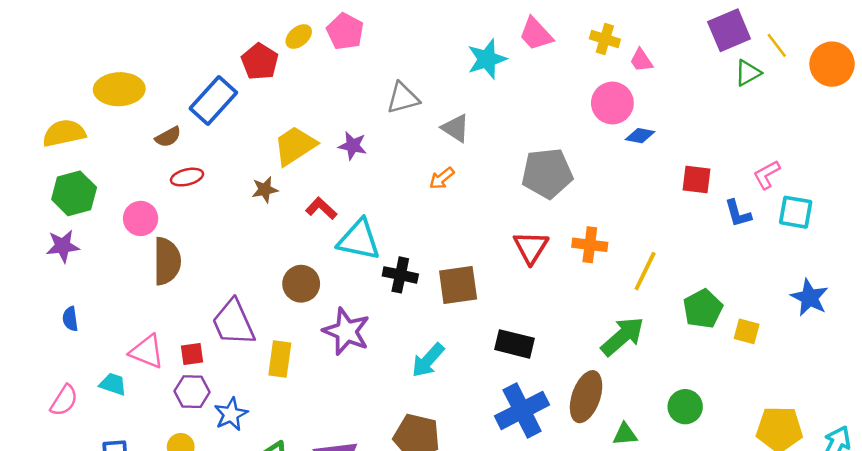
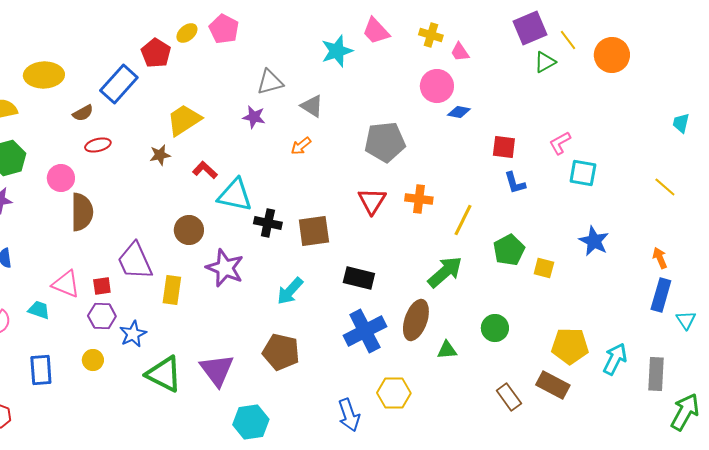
purple star: (353, 146) -> (254, 117), moved
blue L-shape: (738, 213) -> (515, 183), moved

